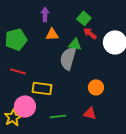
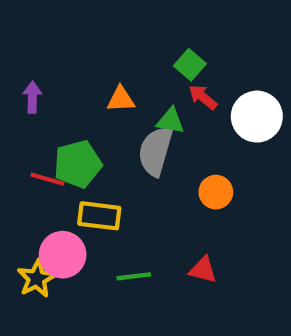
purple arrow: (45, 14) -> (32, 97), moved
green pentagon: (16, 39) -> (78, 164), moved
orange circle: (96, 87) -> (216, 192), moved

